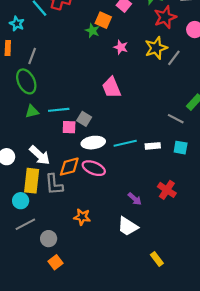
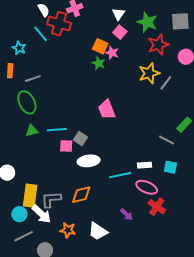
green star: (92, 31) -> (99, 63), moved
pink star: (121, 47) -> (112, 53), moved
gray line: (32, 56) -> (33, 79), turned 49
cyan line: (125, 143) -> (120, 175), moved
white arrow: (40, 155) -> (41, 214), moved
orange diamond: (69, 167) -> (81, 195), moved
pink ellipse: (94, 168) -> (147, 187), moved
gray L-shape: (54, 184) -> (51, 199), turned 90
orange star: (82, 217) -> (68, 230), moved
white trapezoid: (128, 226) -> (98, 231), moved

